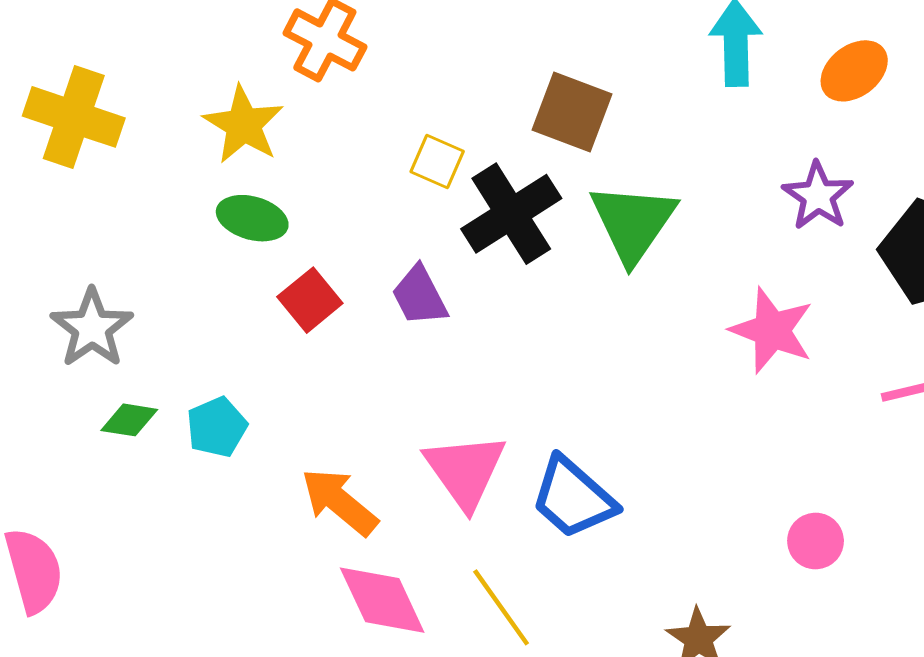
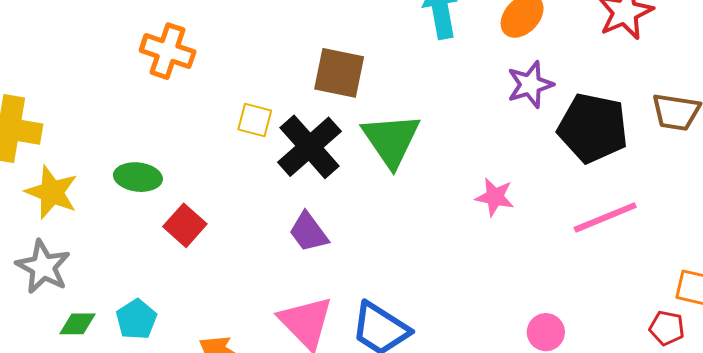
yellow star: (243, 125) -> (52, 192), moved
purple star: (818, 196) -> (530, 85), moved, turned 30
purple trapezoid: (419, 296) -> (308, 232), moved
pink star: (772, 330) -> (495, 197), size x0.7

